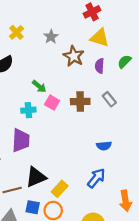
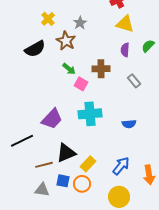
brown star: (74, 56) -> (66, 41), moved
brown cross: (80, 101) -> (101, 69), moved
cyan cross: (28, 110) -> (90, 114), moved, size x1.6
purple trapezoid: (21, 140) -> (52, 119), turned 40
blue arrow: (96, 178) -> (121, 166), moved

